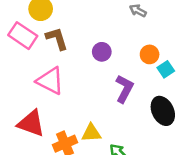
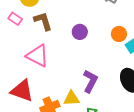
pink rectangle: (23, 36) -> (15, 19), size x0.6
purple L-shape: (124, 89) -> (90, 81), moved

